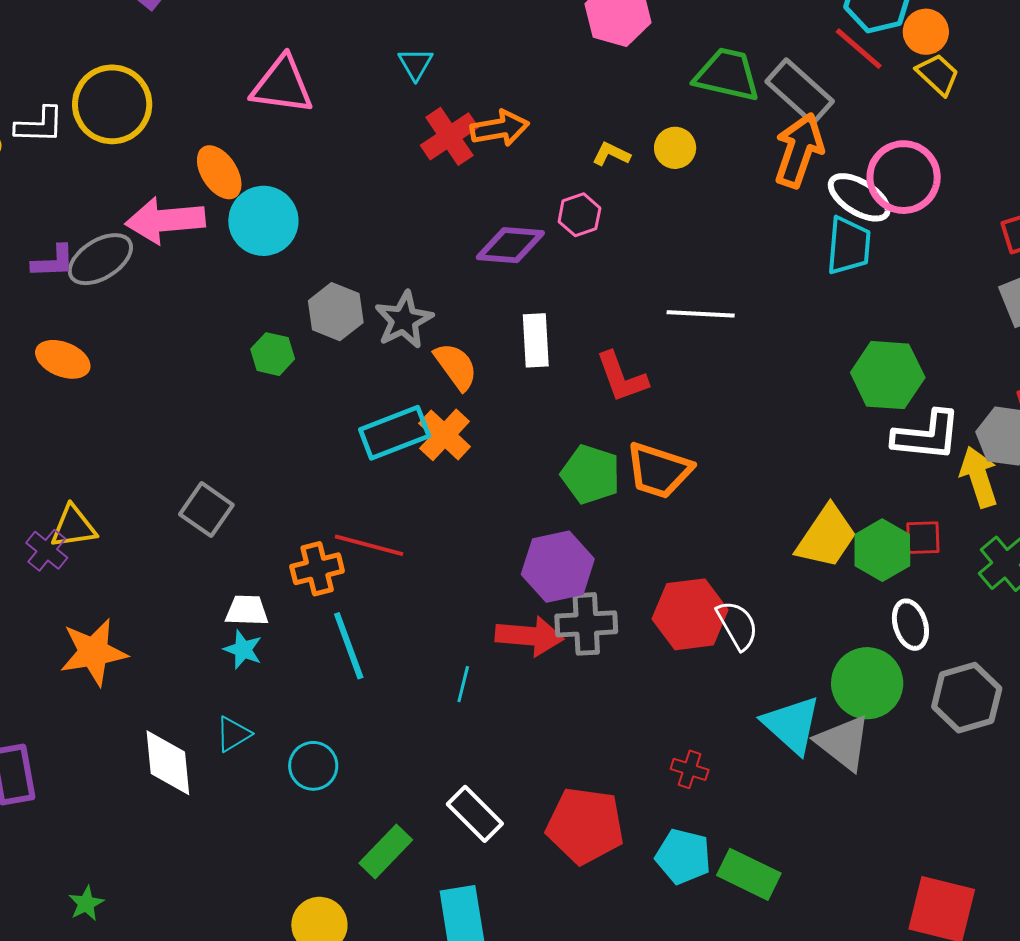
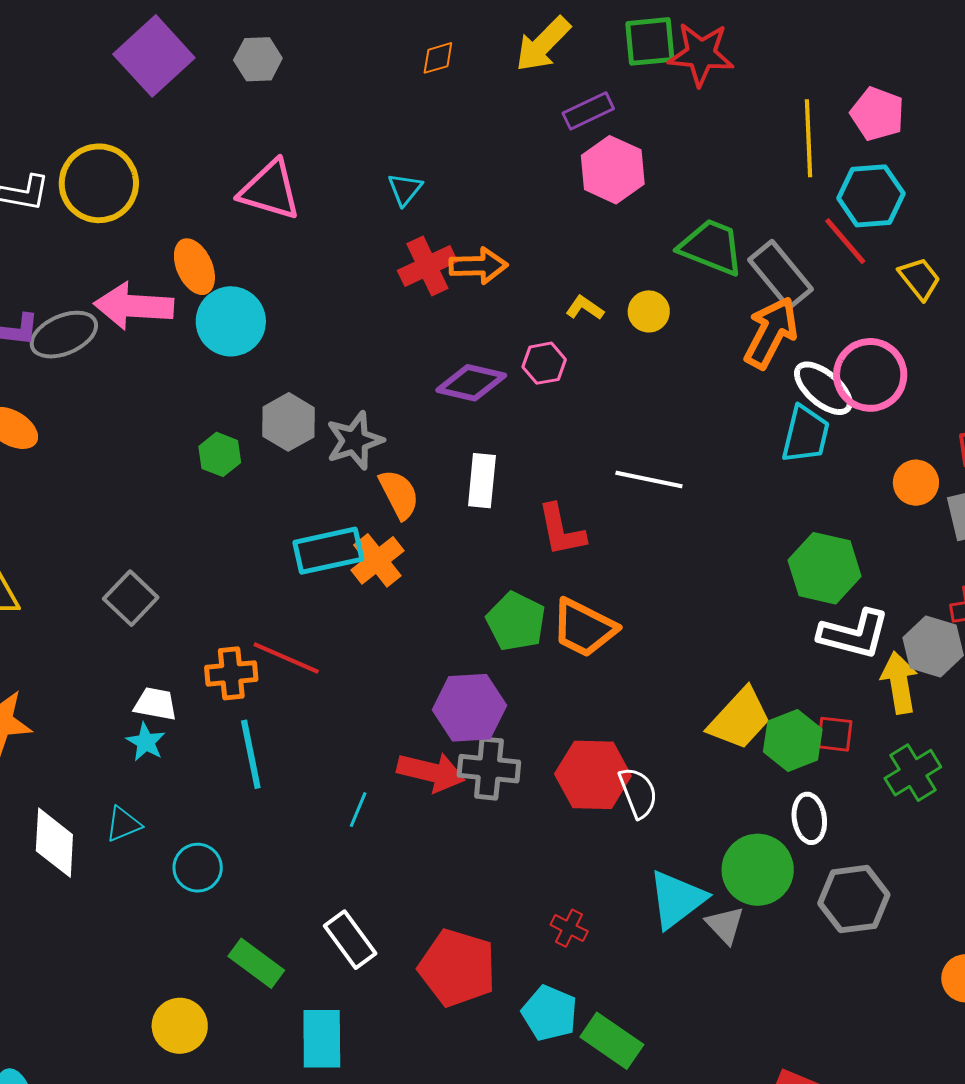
orange circle: (926, 32) -> (916, 483), moved
cyan triangle: (792, 725) -> (677, 899), turned 32
gray triangle: (843, 743) -> (725, 925), size x0.7
green rectangle: (386, 851) -> (256, 963), turned 74

